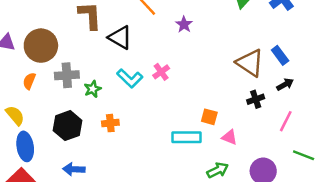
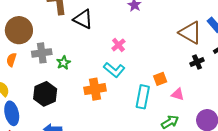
cyan L-shape: (130, 78) -> (114, 70), moved
orange square: (209, 117) -> (160, 79), turned -32
orange cross: (110, 123) -> (95, 89), moved, size x1.5
cyan rectangle: (187, 137) -> (143, 97), turned -75

